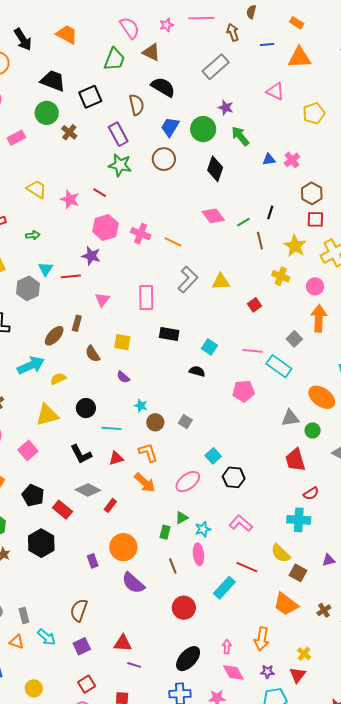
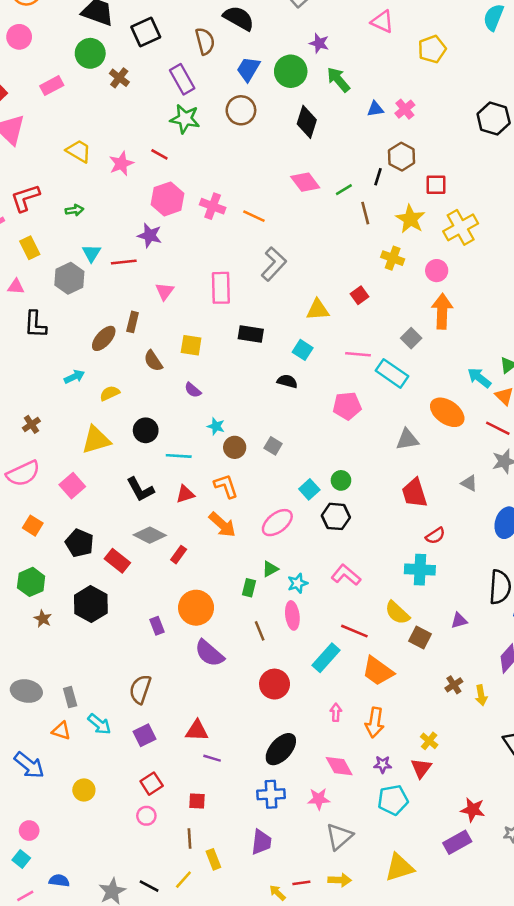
brown hexagon: (312, 193) -> (402, 157), moved
pink star: (70, 199) -> (121, 164), turned 30
yellow triangle: (221, 282) -> (318, 310), moved
cyan arrow: (31, 365) -> (74, 377), size x0.6
green circle: (313, 430) -> (341, 480), moved
orange trapezoid: (286, 604) -> (378, 671), moved
pink arrow: (227, 647) -> (336, 712), moved

